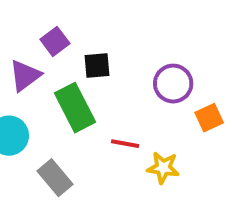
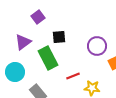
purple square: (55, 41) -> (38, 17), moved
red line: (125, 144) -> (73, 76), turned -32

